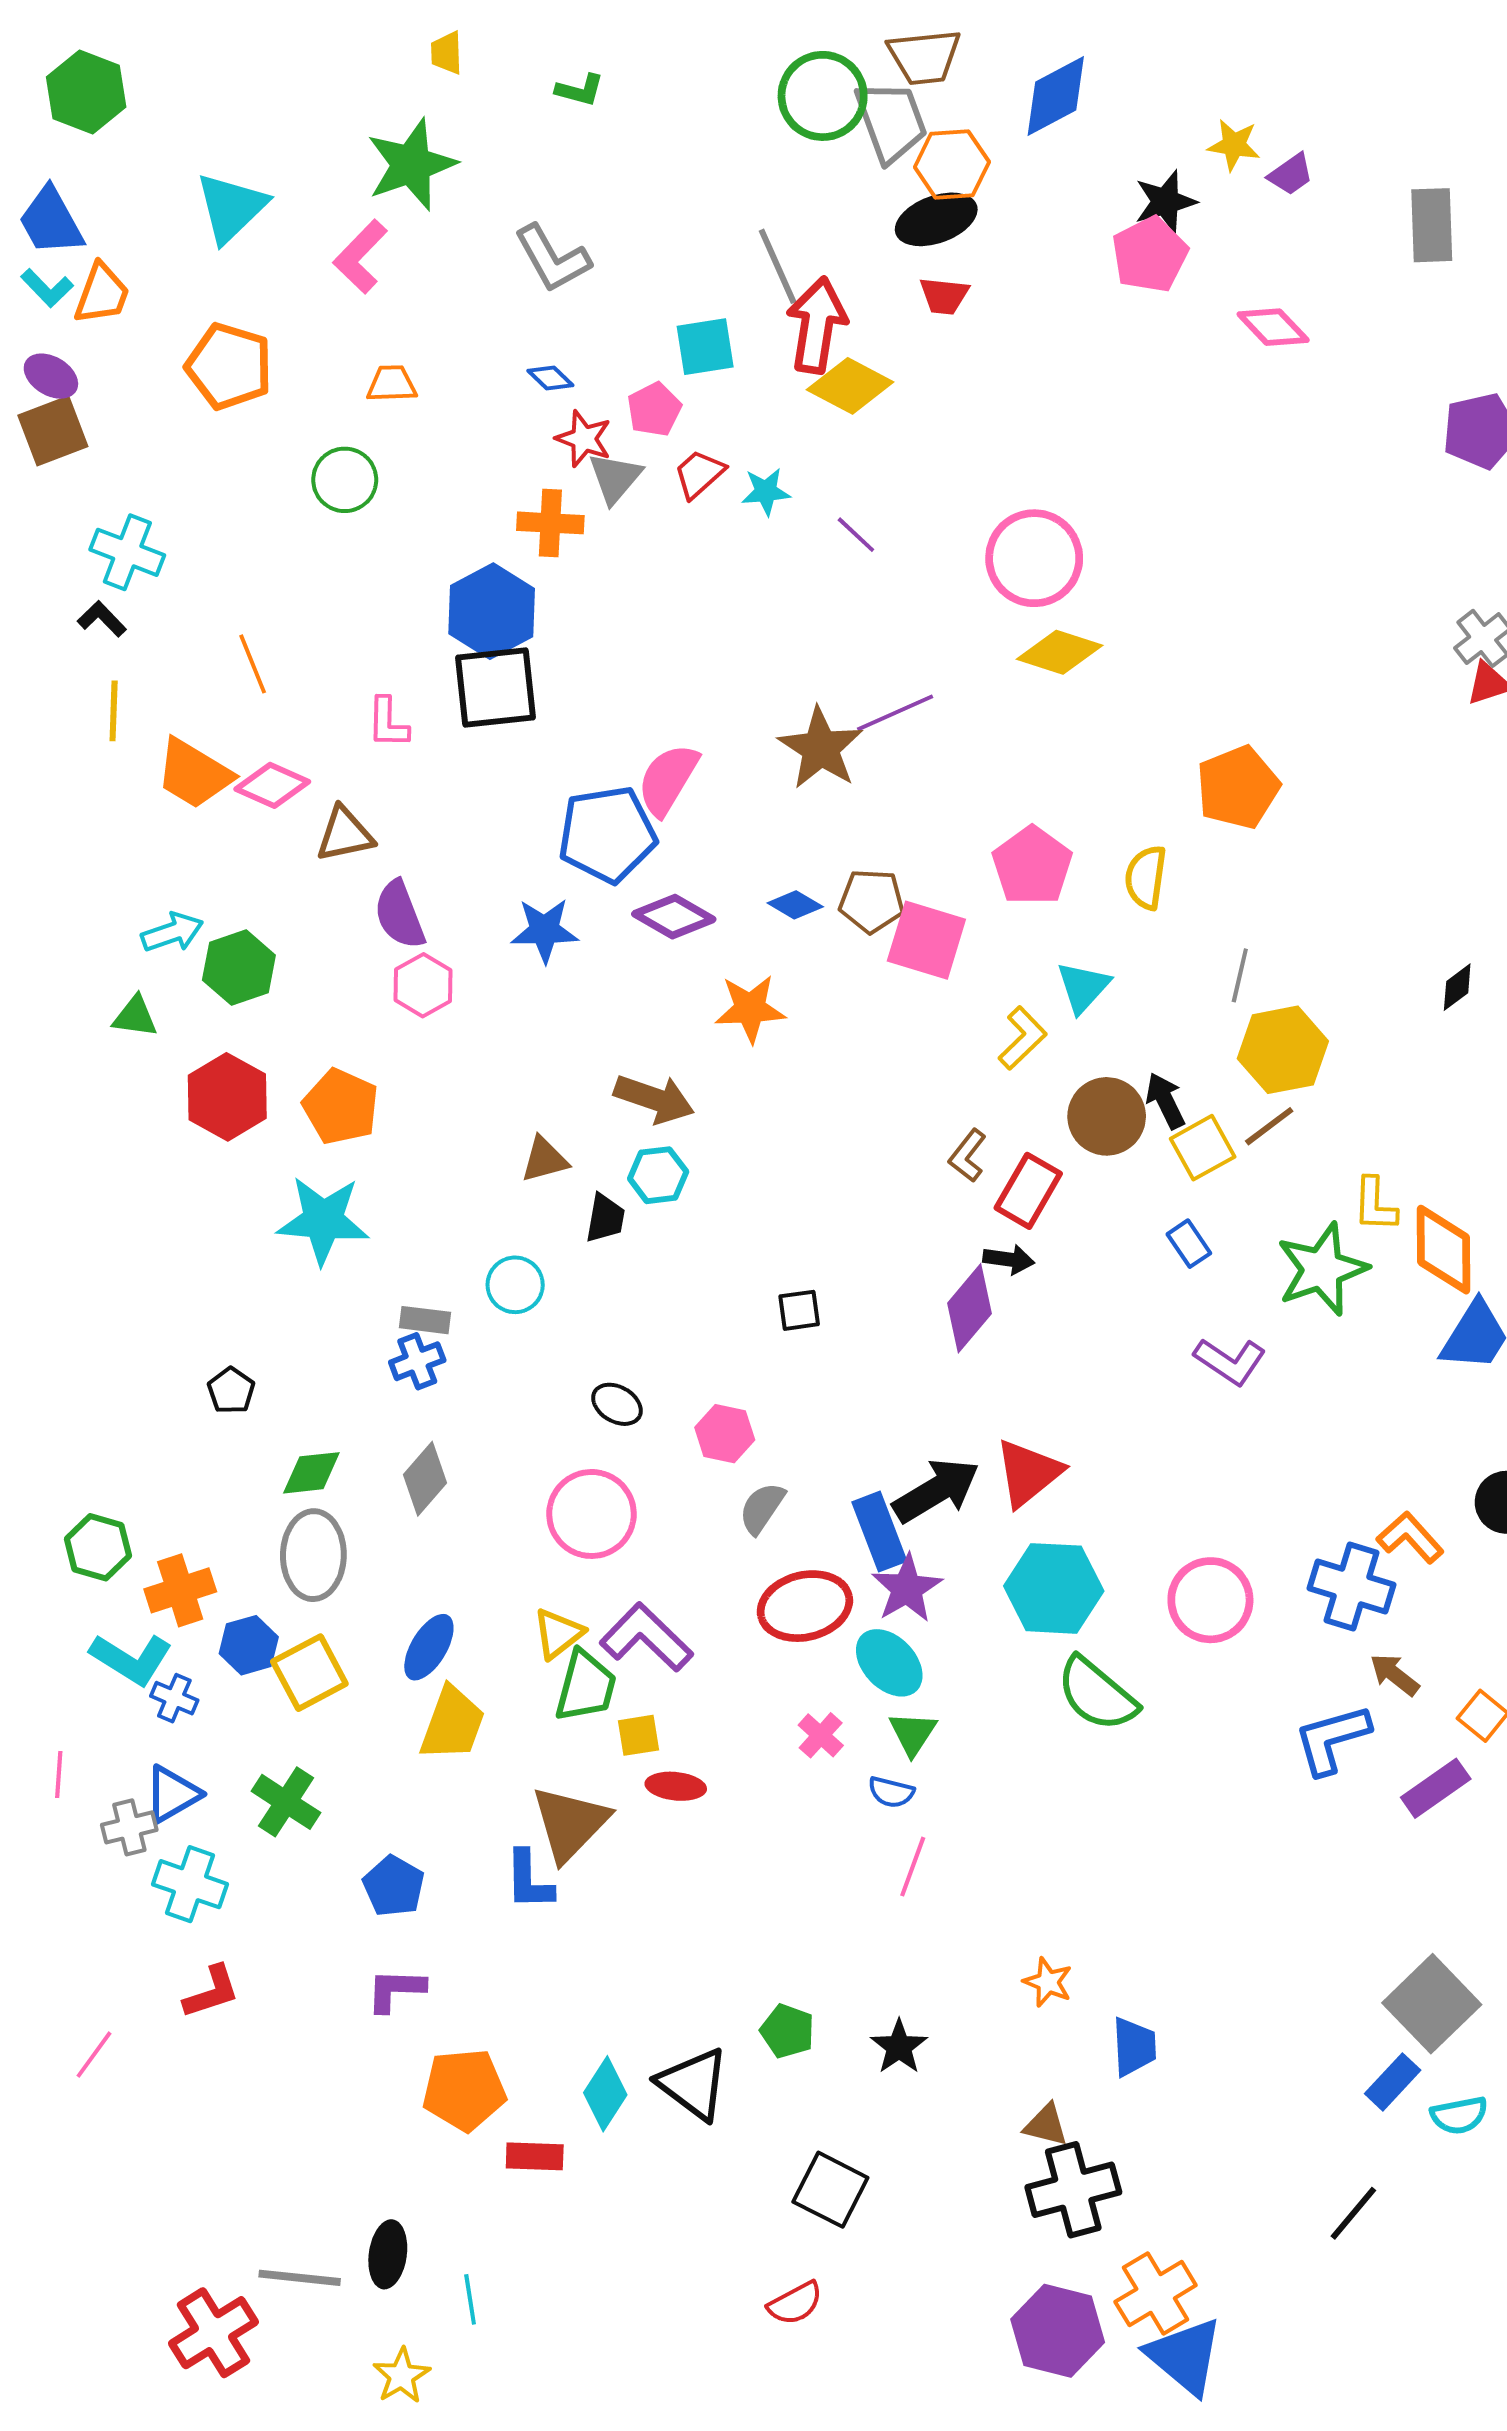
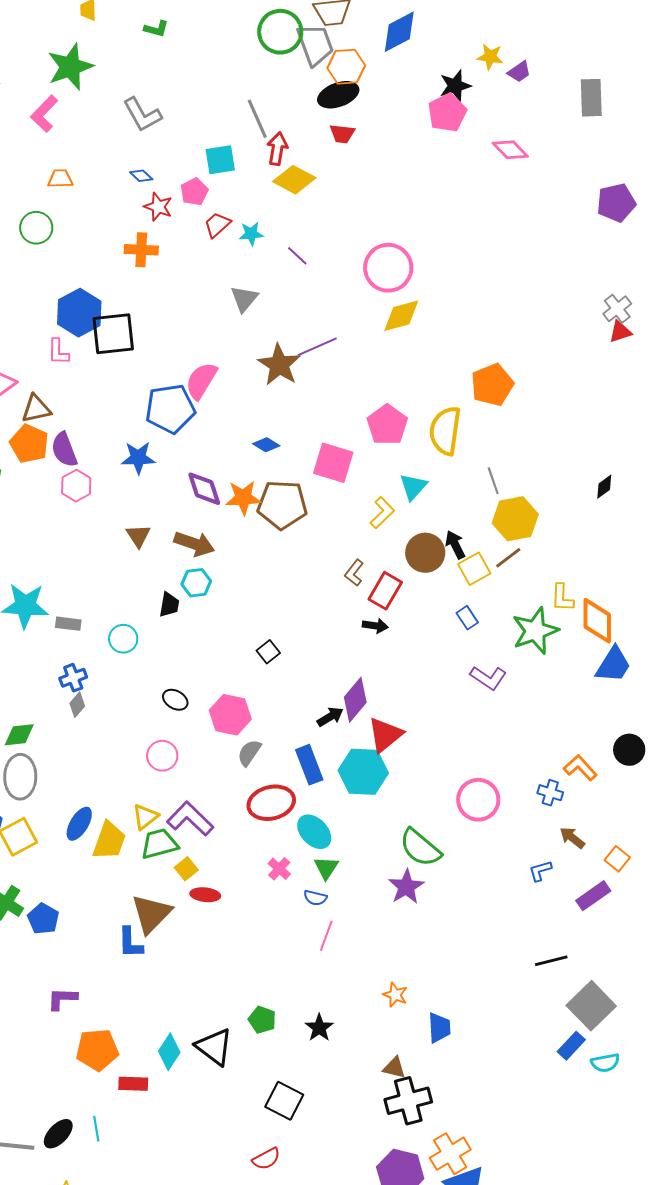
red arrow: (817, 325) -> (277, 149), size x0.7
gray triangle: (615, 478) -> (244, 299), moved
blue hexagon: (492, 611) -> (79, 313), moved
yellow diamond: (1060, 652) -> (401, 316), turned -33
yellow semicircle: (1146, 877) -> (445, 431), size x1.5
brown pentagon: (872, 901) -> (282, 505), moved, size x1.5
purple diamond: (674, 917) -> (204, 489), moved, turned 42
gray line: (1240, 975) -> (493, 481), turned -32
orange pentagon: (341, 1107) -> (29, 444), moved
brown triangle: (544, 1159) -> (138, 536), moved, turned -48
purple diamond: (970, 1308) -> (355, 700), moved
black square: (799, 1310) -> (268, 652), turned -30
gray rectangle: (425, 1320) -> (68, 624), moved
pink hexagon: (725, 1434) -> (230, 715), size x1.4
gray diamond: (425, 1479) -> (77, 705), moved, size x0.7
black arrow: (936, 1490) -> (330, 717), moved, size x0.6
pink circle: (592, 1514) -> (162, 756), size x0.7
blue cross: (1351, 1586) -> (550, 793), size x0.6
purple star: (907, 1588) -> (406, 887), moved
cyan hexagon: (1054, 1588) -> (363, 772), moved
green trapezoid: (586, 1686) -> (159, 844), turned -120
yellow trapezoid: (452, 1724) -> (109, 841), moved
yellow square: (639, 1735) -> (186, 869), turned -30
blue L-shape: (1332, 1739) -> (540, 871), size x0.6
blue pentagon: (394, 1886) -> (43, 919), moved
black line: (1353, 2213) -> (551, 961), moved, turned 36
black ellipse: (388, 2254) -> (58, 1134), turned 36
cyan line: (470, 2299) -> (96, 1129), moved

